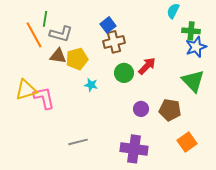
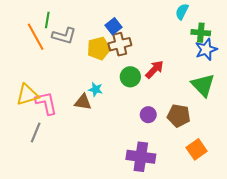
brown triangle: (58, 56) -> (83, 102), moved
yellow pentagon: (77, 59) -> (99, 48), moved
gray line: (78, 142) -> (36, 133), moved, turned -54

